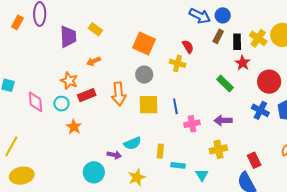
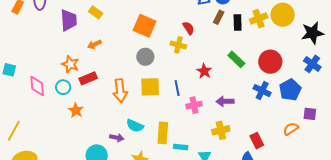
yellow cross: (258, 38) -> (259, 19), turned 36
red star: (243, 63) -> (204, 71), moved
green rectangle: (225, 84) -> (236, 59), moved
orange arrow: (119, 94) -> (120, 91), moved
cyan semicircle: (133, 143) -> (135, 126), turned 48
yellow rectangle: (160, 151) -> (163, 133), size x1.5

